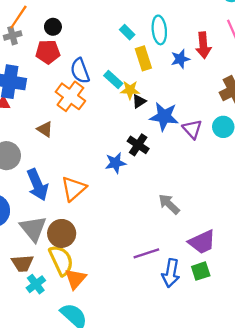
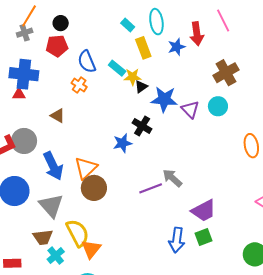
orange cross: (70, 96) -> (79, 85), size x0.6
brown circle: (62, 233) -> (94, 188), moved
purple line: (146, 253) -> (151, 188), moved

